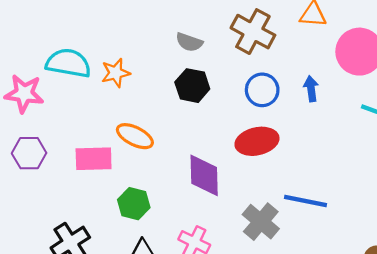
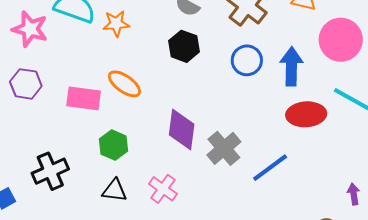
blue arrow: (311, 89) -> (291, 66), size x1.6
red ellipse: (257, 141) -> (306, 114), moved
blue line: (305, 201) -> (270, 168), turned -57
gray cross: (261, 222) -> (224, 148), moved

